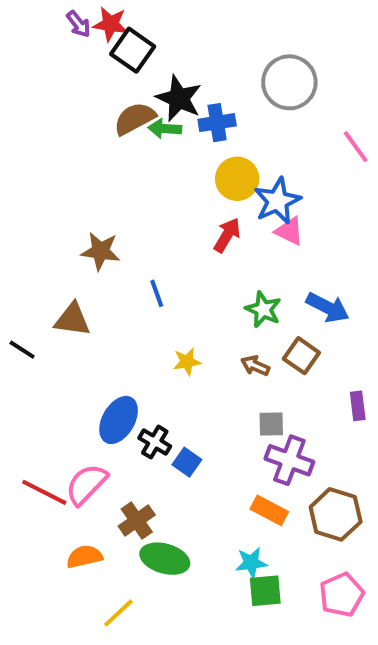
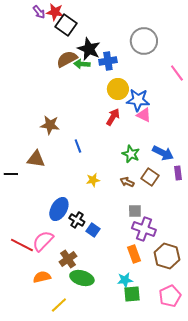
blue star: (277, 201) -> (138, 100), turned 30
black line: (22, 350) -> (11, 174), turned -32
purple rectangle: (358, 406) -> (178, 173), moved
orange rectangle: (269, 510) -> (134, 254), turned 42

